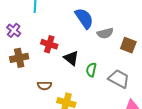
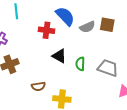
red cross: (49, 44) -> (46, 30), moved
brown square: (128, 45) -> (107, 25), moved

